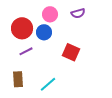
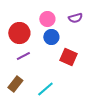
blue circle: (44, 32) -> (51, 37), moved
brown rectangle: (18, 79) -> (15, 84), turned 42

